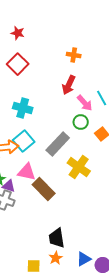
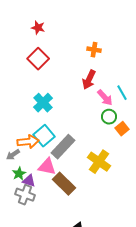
cyan cross: (23, 108) -> (43, 103), turned 30
green circle: (81, 122) -> (109, 117), moved
gray rectangle: (58, 144) -> (63, 147), moved

